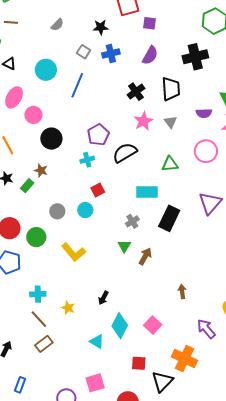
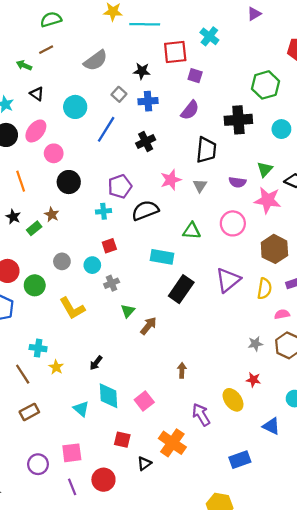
brown line: (11, 22) -> (46, 50), turned -40
gray semicircle: (57, 25) -> (96, 61), size x1.6
black cross: (136, 92) -> (146, 141), moved
gray cross: (132, 221) -> (112, 283), moved
cyan cross: (38, 294) -> (38, 348), moved
cyan diamond: (120, 326) -> (108, 396), turned -40
brown rectangle: (44, 344) -> (29, 412), moved
black triangle: (162, 381) -> (144, 463), size x0.6

